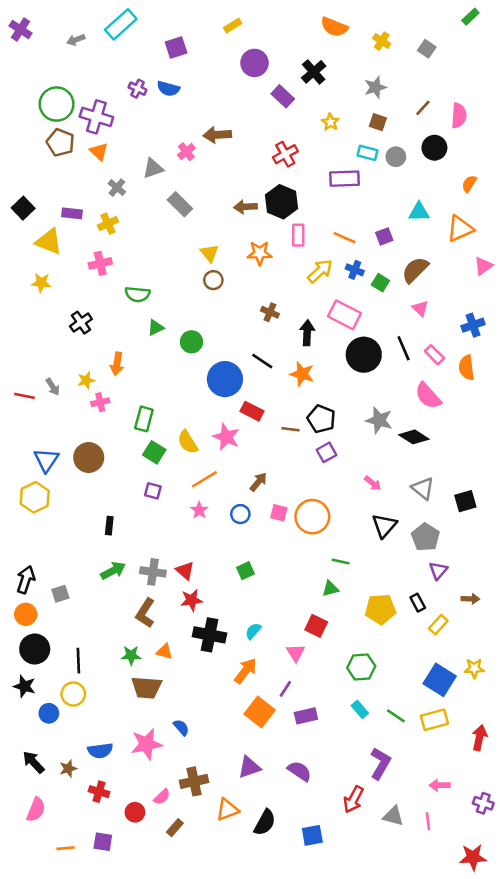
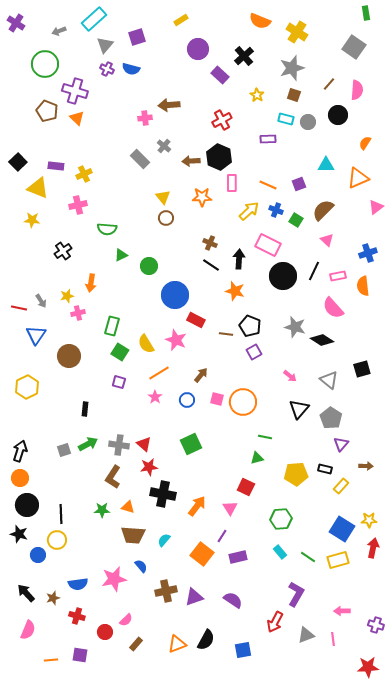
green rectangle: (470, 17) -> (366, 13), turned -56
yellow cross: (382, 41) -> (297, 32), size x1.5
gray square: (427, 49) -> (354, 47), moved, size x1.6
gray star: (375, 87) -> (292, 68), size x1.4
green circle: (57, 104) -> (45, 64), moved
pink cross: (186, 152) -> (145, 118), turned 32
gray triangle: (153, 168) -> (105, 45), moved, turned -30
purple rectangle: (344, 179) -> (268, 139), size x0.7
gray cross: (117, 188) -> (164, 146), moved
black line: (404, 348) -> (314, 271), turned 48
pink rectangle: (434, 355) -> (338, 276), turned -56
black line: (262, 361) -> (211, 265), moved
blue triangle: (46, 460) -> (36, 335), moved
black square: (465, 501) -> (362, 369), moved
green square: (245, 571) -> (191, 444), size x1.5
gray square: (60, 594) -> (64, 450), moved
black rectangle: (418, 603) -> (325, 469), turned -48
cyan semicircle: (253, 631) -> (164, 540), moved
orange arrow: (245, 671) -> (197, 506), moved
brown trapezoid: (147, 688) -> (133, 535), moved
red arrow: (479, 738) -> (373, 548), moved
brown cross: (194, 781) -> (166, 591), moved
orange triangle: (227, 810) -> (177, 644), moved
gray triangle: (393, 816) -> (306, 635), turned -36

